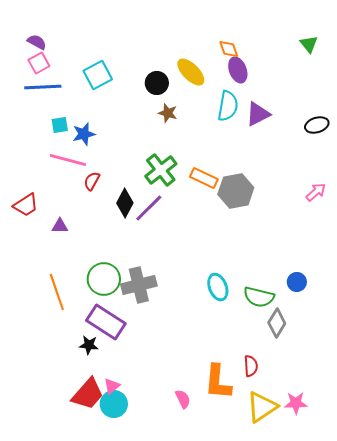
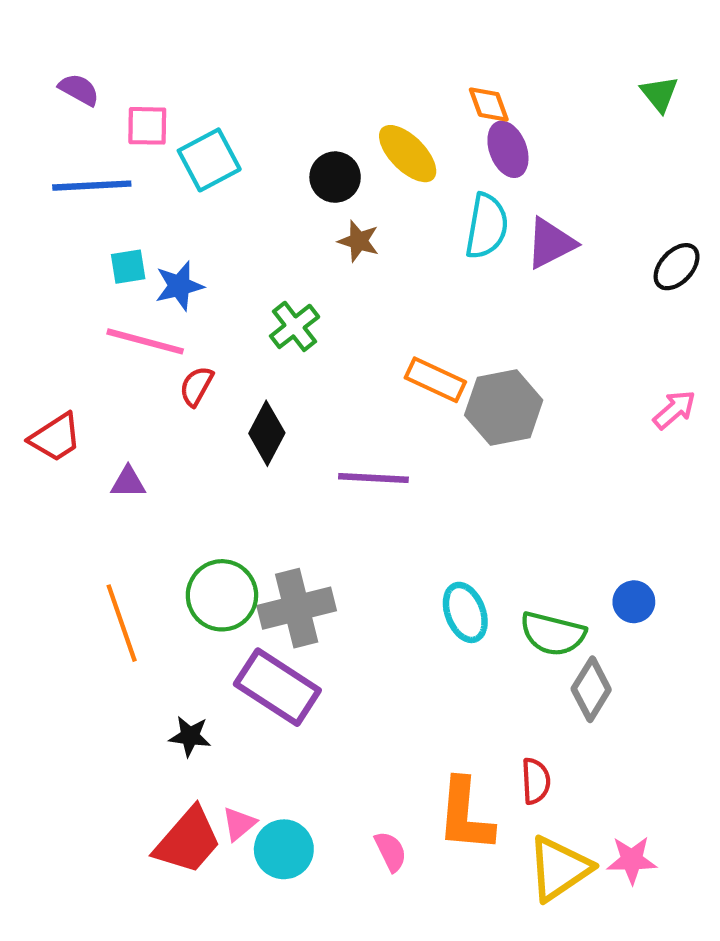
pink square: (39, 63) -> (147, 126), moved, turned 30
black ellipse: (317, 125) -> (677, 267), turned -30
green cross: (161, 170) -> (295, 326), moved, size x0.7
purple line: (149, 208) -> (373, 478), moved, turned 48
purple rectangle: (106, 322) -> (277, 687), moved
cyan circle: (114, 404) -> (284, 849), moved

